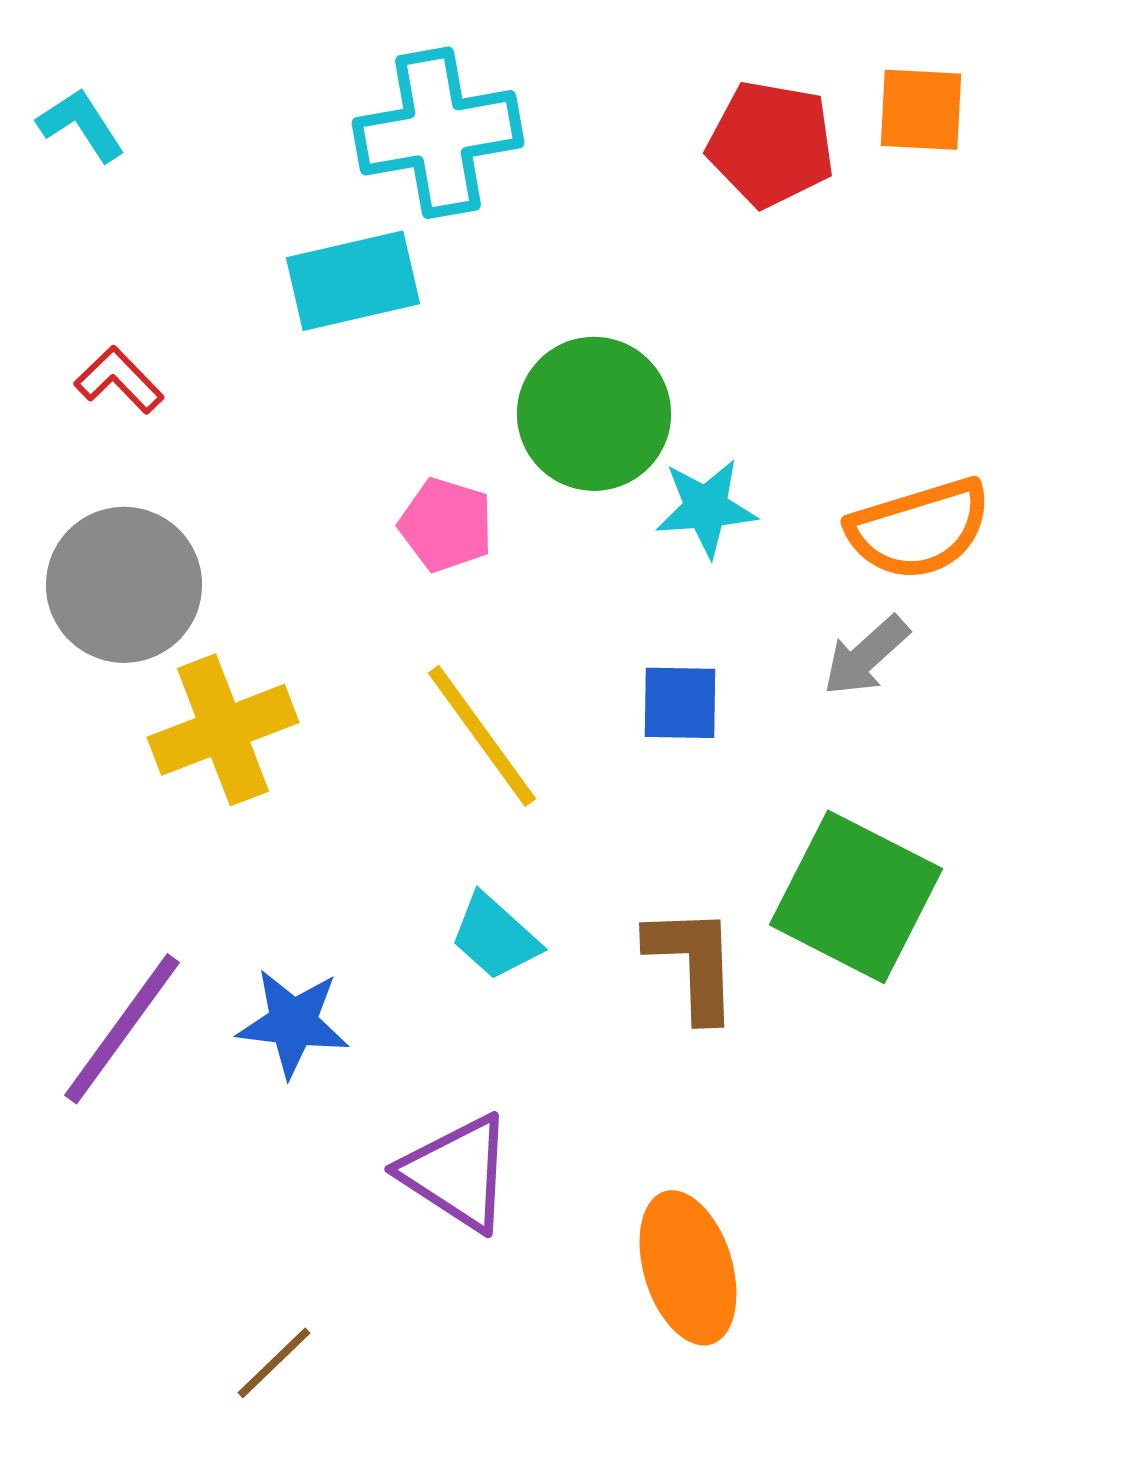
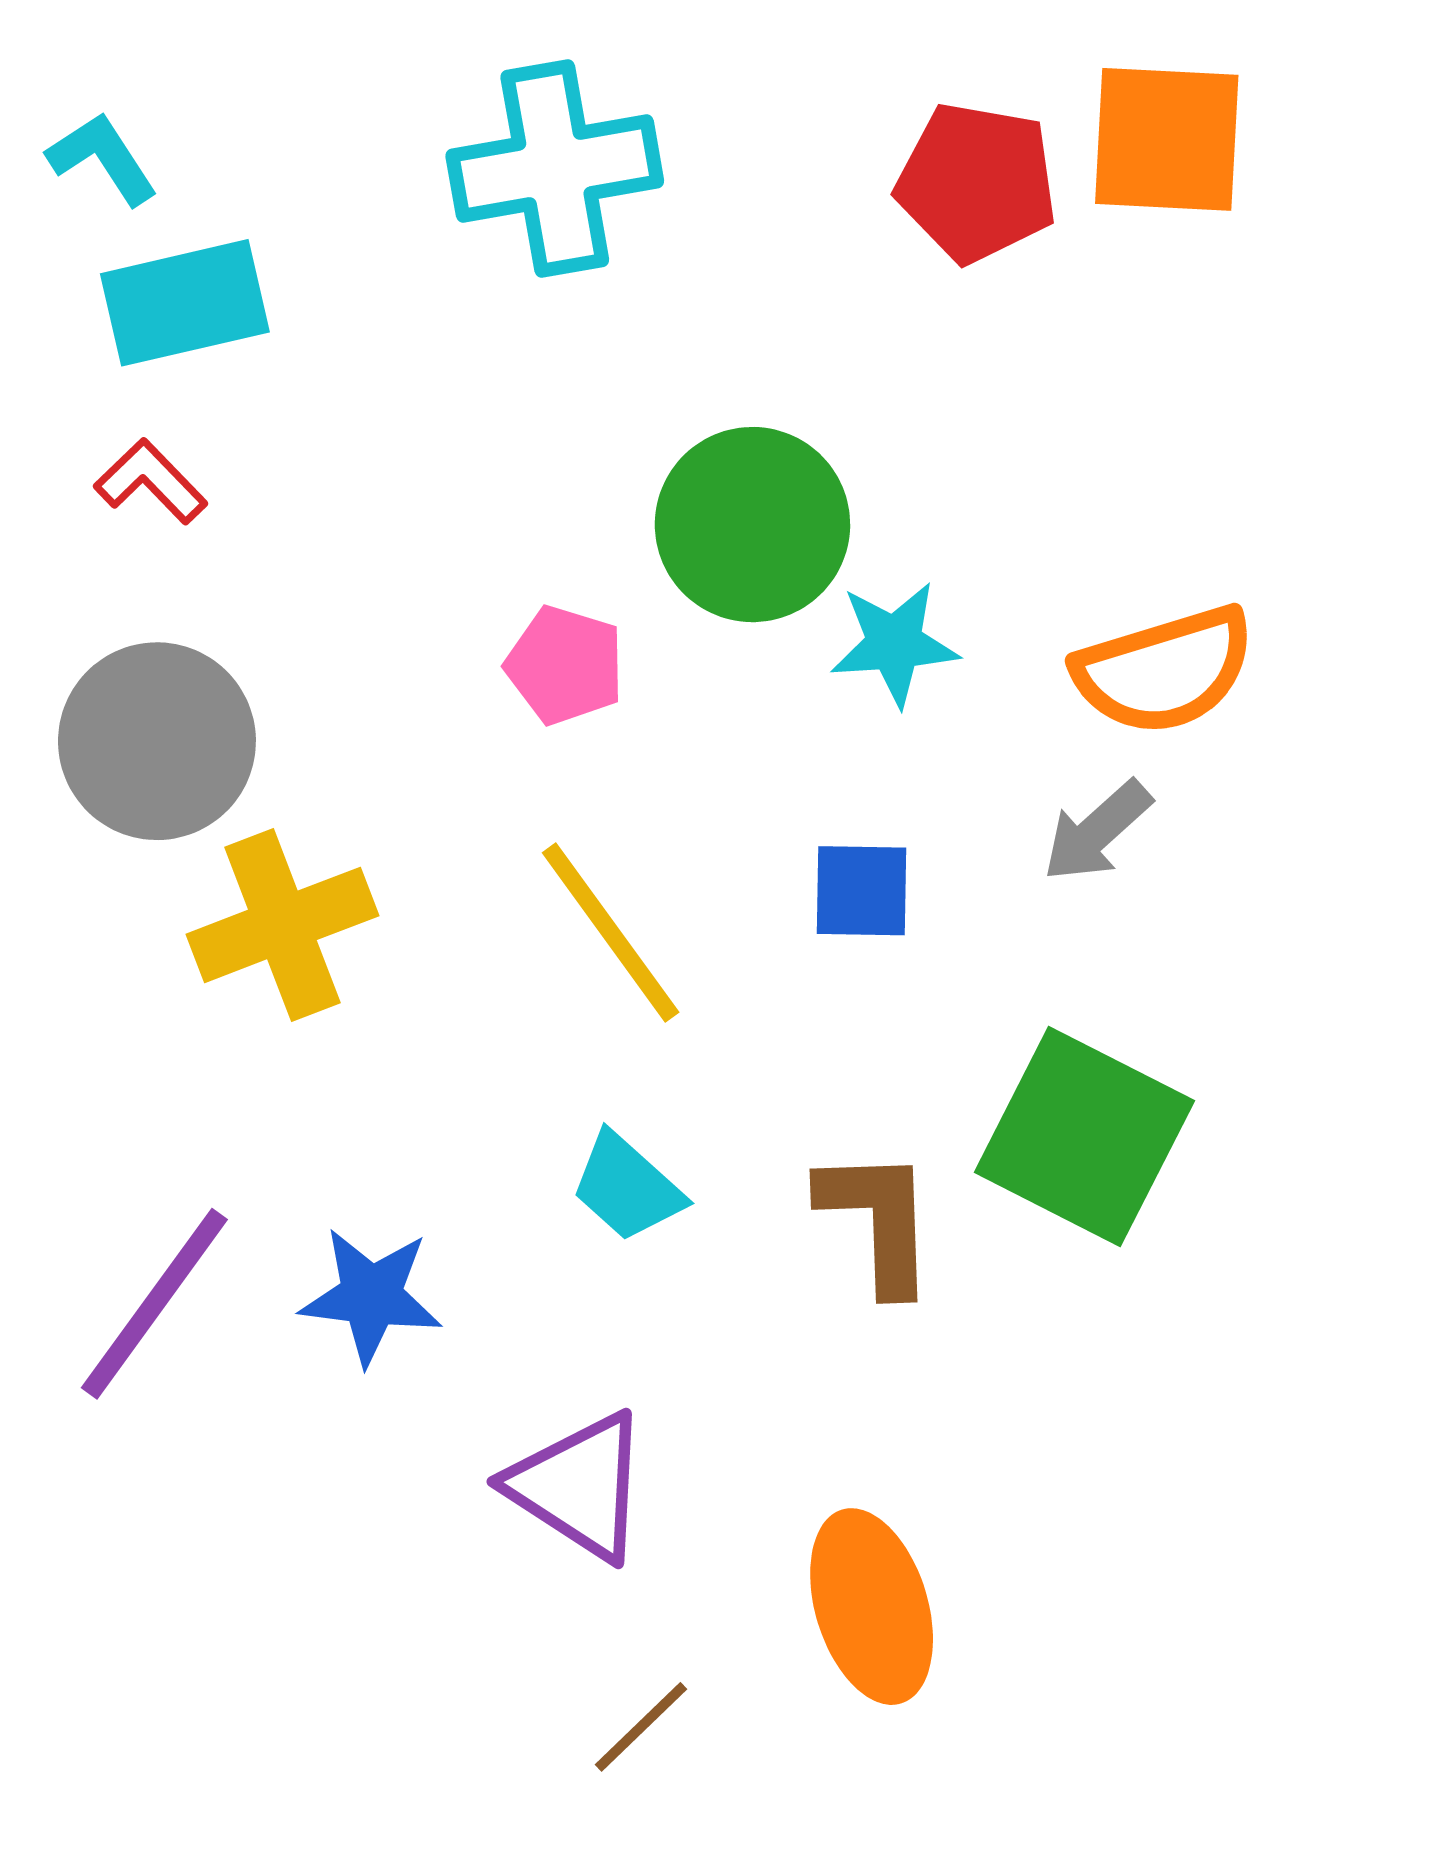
orange square: (921, 110) -> (1167, 139), size x1.4
cyan rectangle: (353, 281) -> (185, 303), moved
brown line: (274, 1363) -> (641, 1727), moved

